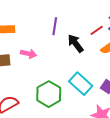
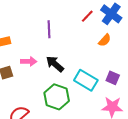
red line: (97, 30) -> (87, 16), moved
black arrow: (75, 43) -> (55, 64), moved

